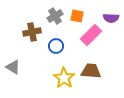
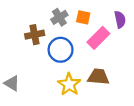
purple semicircle: (111, 18) -> (120, 19), turned -105
blue circle: (56, 46) -> (61, 50), size x1.5
gray triangle: (13, 67) -> (12, 83), moved

